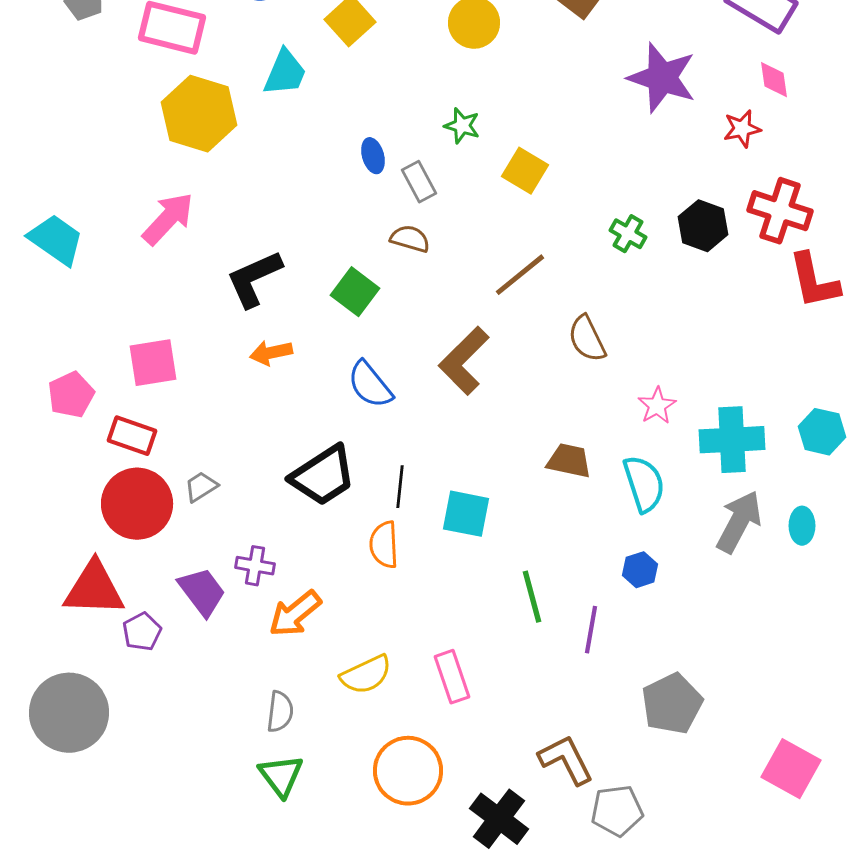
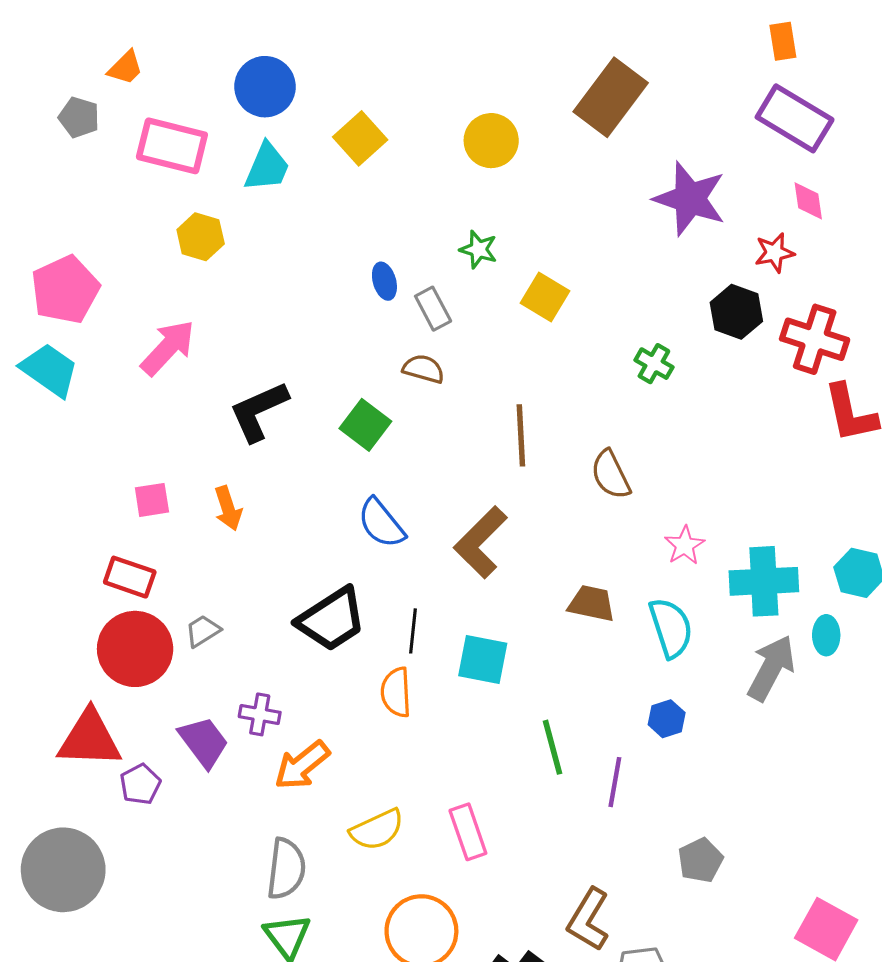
cyan trapezoid: (285, 73) -> (267, 167), moved
yellow hexagon: (199, 114) -> (201, 237), size x0.6
black hexagon: (703, 226) -> (736, 312), moved
brown line: (520, 275) -> (521, 435), moved, turned -54
orange arrow: (271, 353) -> (228, 508), moved, turned -96
brown L-shape: (464, 361) -> (481, 542), moved
pink square: (153, 363) -> (152, 500), size x0.7
pink pentagon: (71, 395) -> (65, 290), moved, size x1.4
cyan ellipse: (802, 526) -> (826, 635), moved
gray pentagon: (672, 704) -> (700, 860), size x0.7
gray semicircle: (280, 712) -> (286, 869), size x1.4
brown L-shape: (566, 760) -> (588, 920), turned -122

